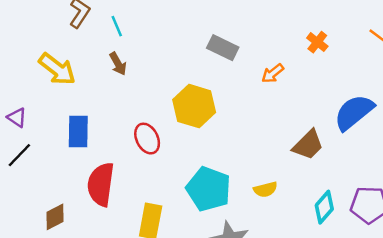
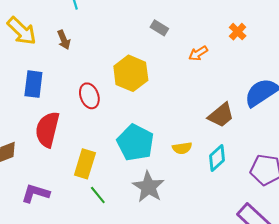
gray rectangle: (223, 48) -> (159, 28), size x0.7
brown arrow: (118, 64) -> (64, 40), moved
cyan diamond: (324, 207) -> (217, 158), moved

